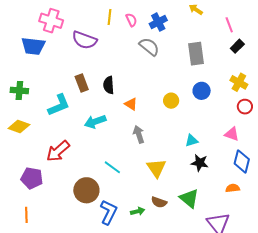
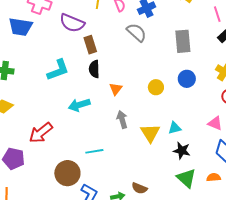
brown rectangle: (82, 83) -> (90, 45), moved
orange triangle: (131, 104) -> (116, 89), turned 32
cyan L-shape: (59, 105) -> (58, 70), moved
cyan line: (112, 167) -> (94, 151), turned -48
yellow triangle: (156, 168) -> (150, 133), moved
green triangle: (189, 198) -> (186, 178), moved

